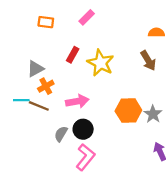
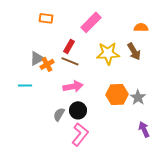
pink rectangle: (87, 17) -> (91, 22), moved, size x1.5
yellow star: (101, 63) -> (108, 53), moved, turned -30
orange cross: (46, 86) -> (47, 64), moved
brown line: (39, 106) -> (70, 61), moved

